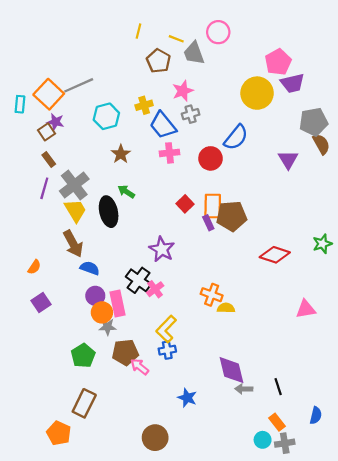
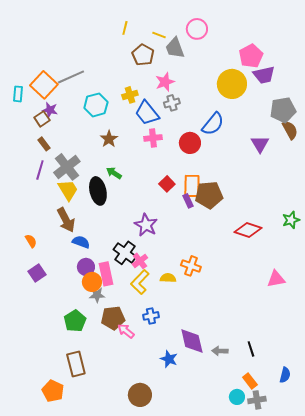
orange semicircle: (34, 267) -> (31, 241), turned -64
yellow semicircle: (226, 308) -> (168, 278), moved
yellow L-shape: (166, 329) -> (140, 282), moved
purple diamond: (232, 370) -> (192, 341), moved
brown rectangle: (84, 403) -> (76, 364), turned -40

